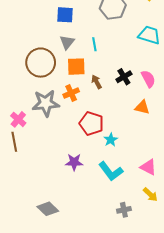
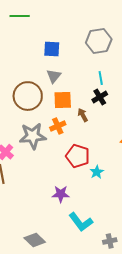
cyan line: (94, 44) -> (101, 78), moved
black cross: (124, 77) -> (100, 97), moved
cyan L-shape: (111, 171) -> (81, 222), moved

